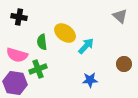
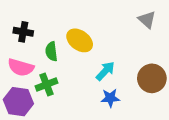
black cross: (19, 17) -> (23, 32), moved
cyan arrow: (86, 46) -> (105, 71), moved
brown circle: (124, 64) -> (152, 78), size x1.5

